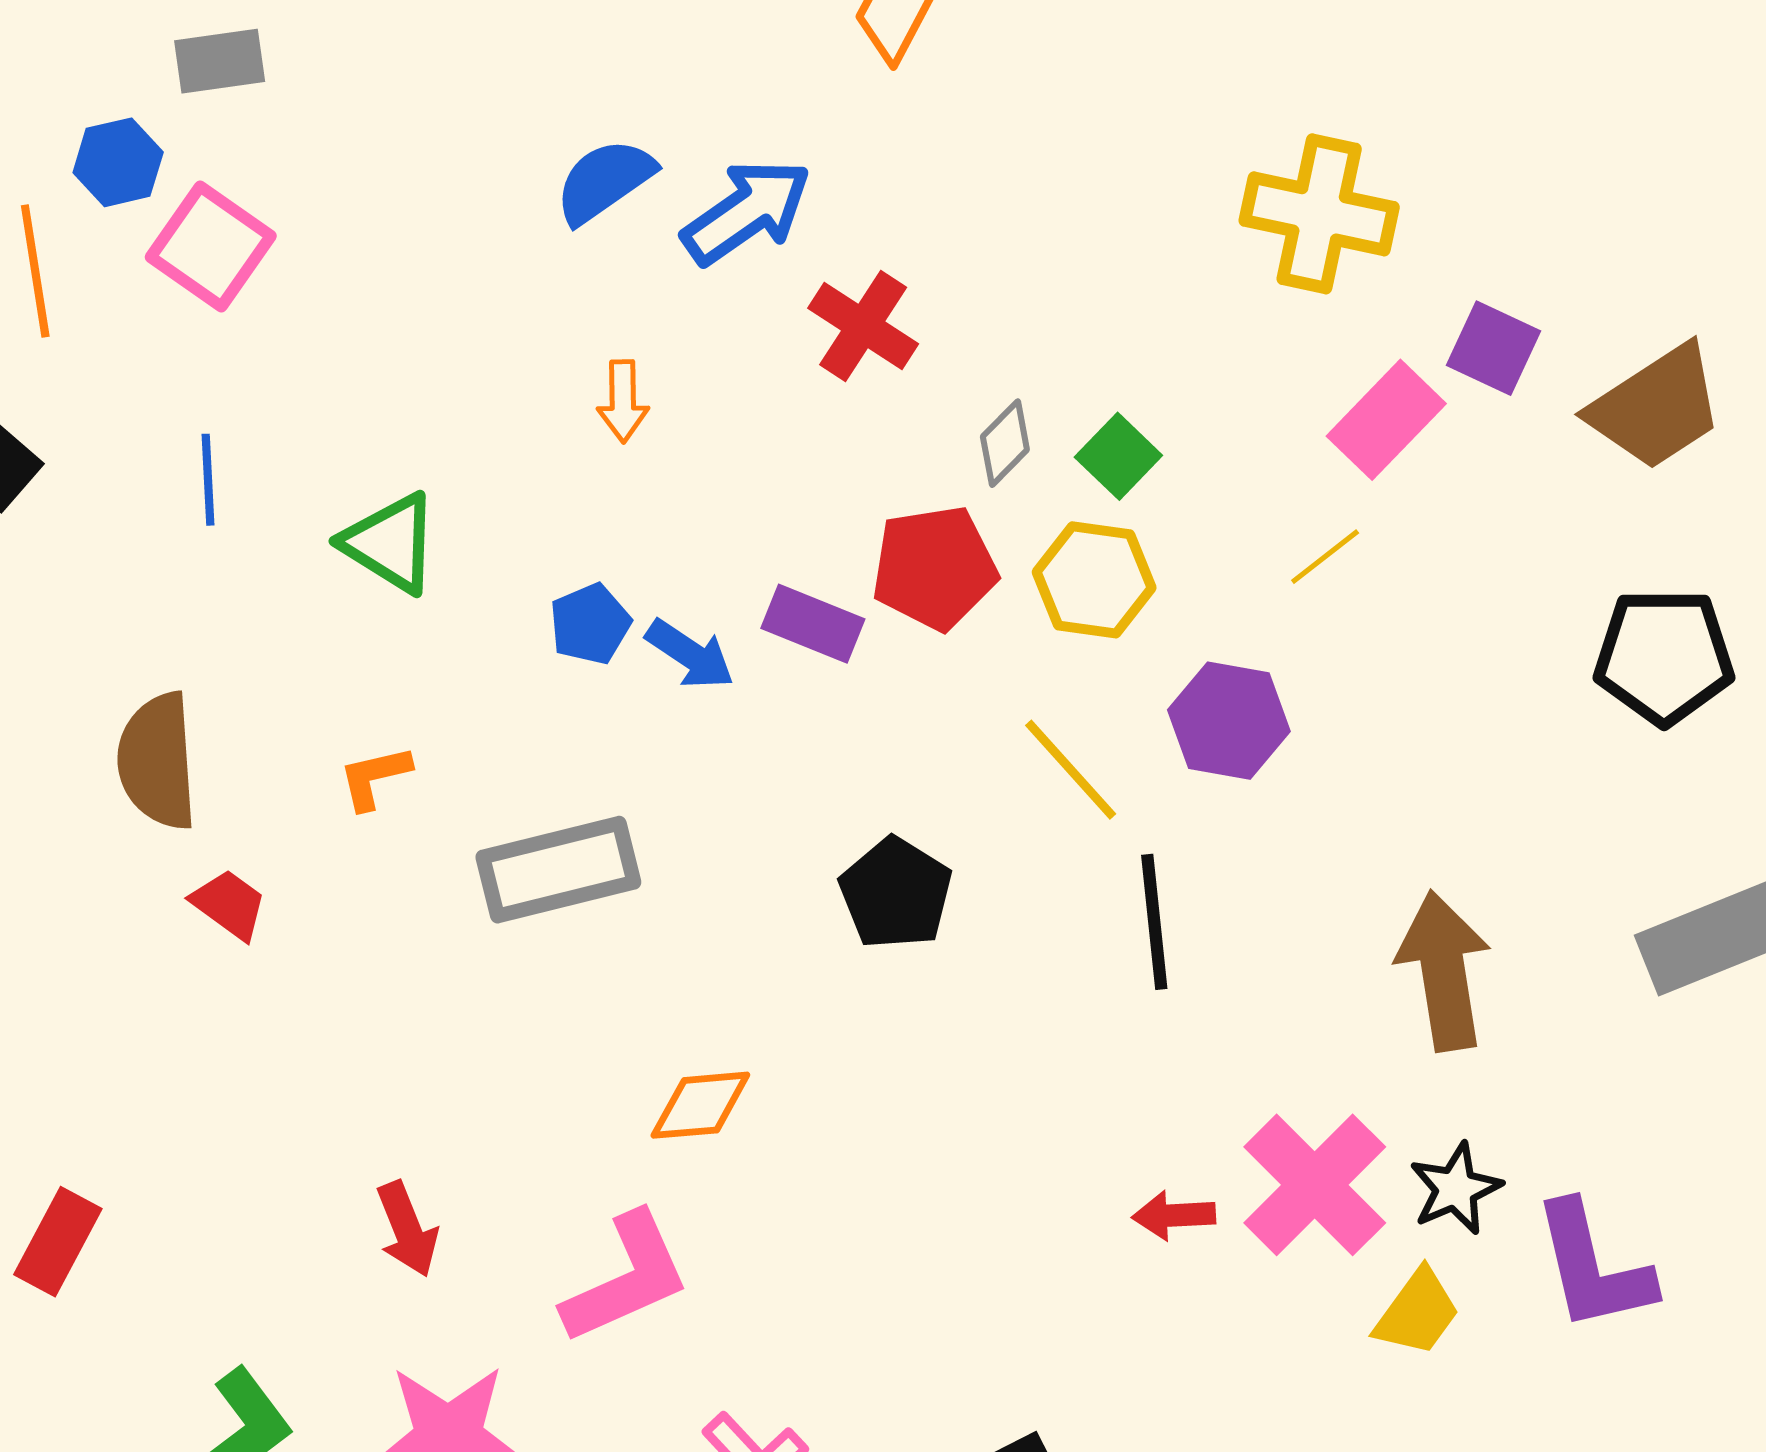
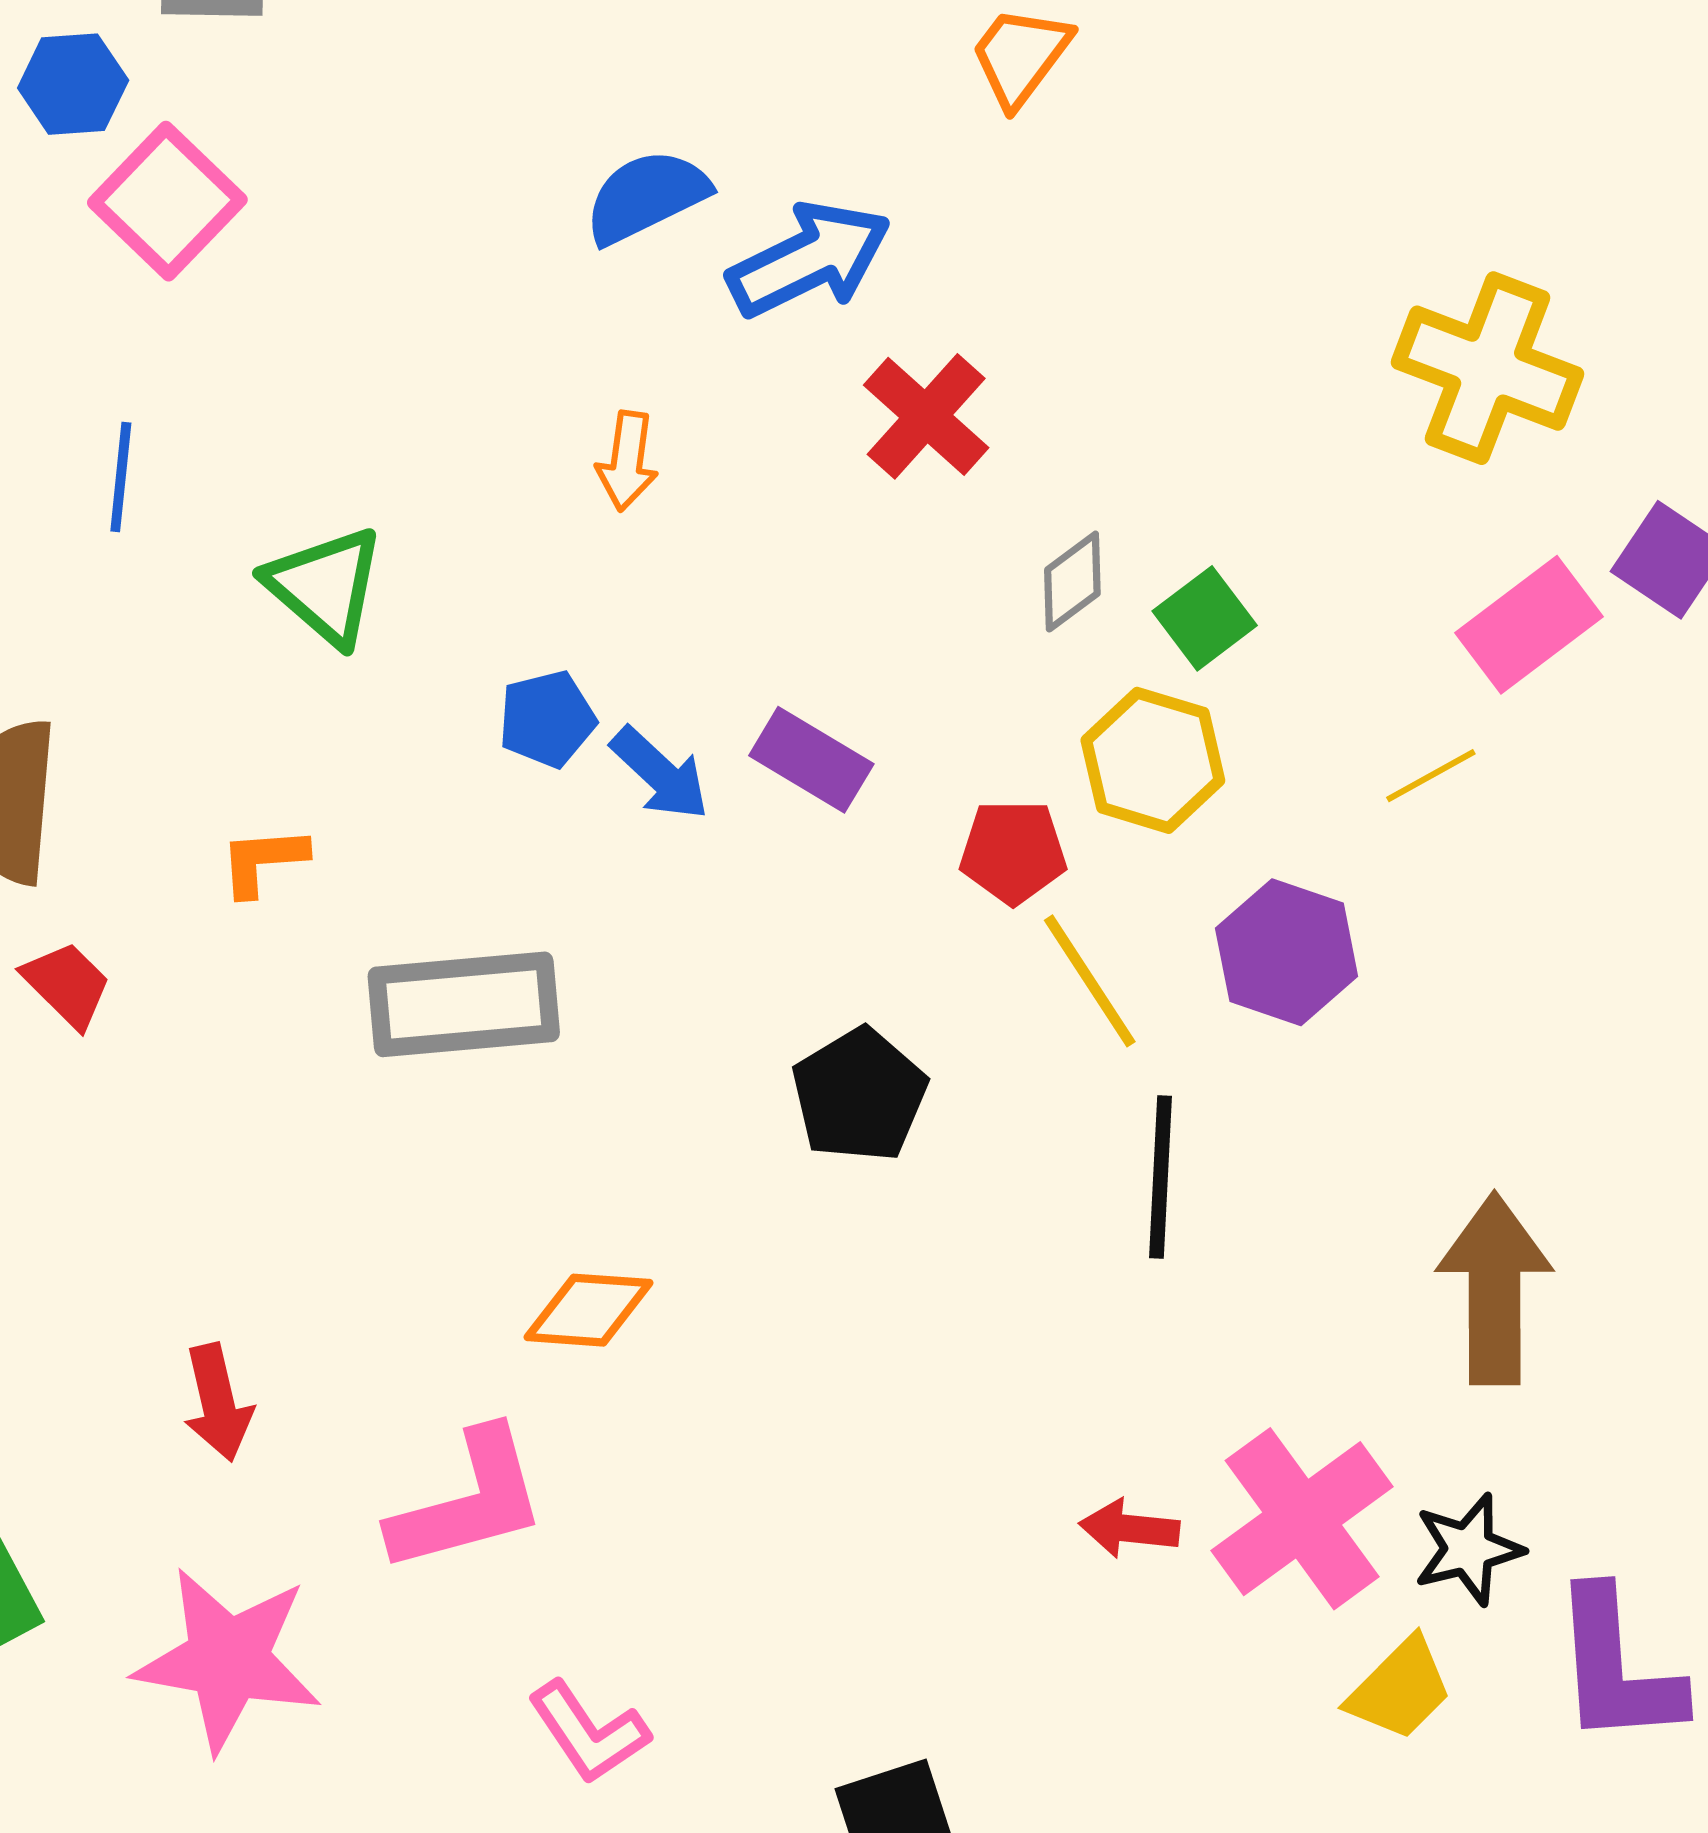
red pentagon: (934, 568) -> (1013, 852), moved, size x0.7

